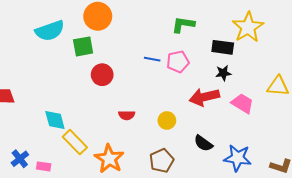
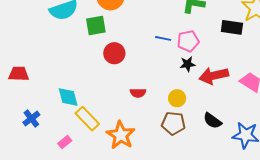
black star: (223, 73) -> (188, 64), moved
blue cross: (20, 159) -> (31, 119), moved
brown pentagon: (162, 161) -> (173, 123), moved, turned 30
pink rectangle: (44, 166) -> (65, 142), moved, turned -48

